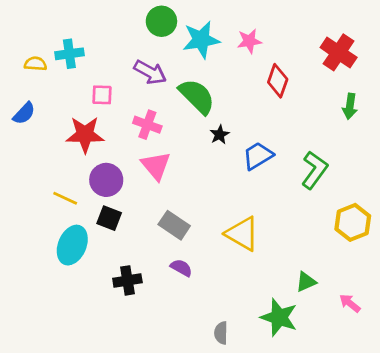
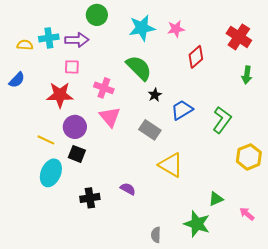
green circle: (161, 21) -> (97, 15), moved
purple arrow: (150, 72) -> (77, 40), moved, turned -30
red diamond: (278, 81) -> (196, 57), turned 30
gray rectangle: (174, 225) -> (150, 130), moved

